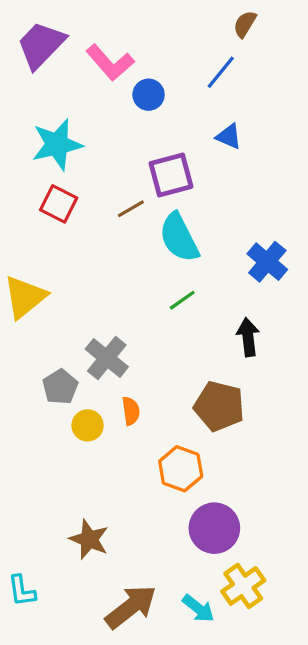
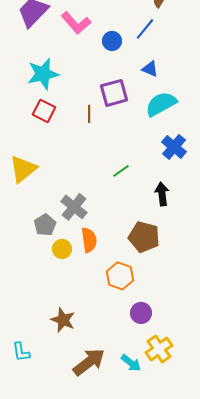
blue circle: (149, 95) -> (112, 41), moved
brown line: (131, 209) -> (89, 114), turned -60
cyan semicircle: (179, 238) -> (161, 104), moved, turned 88
orange semicircle: (131, 411) -> (89, 240), size x1.4
purple circle: (214, 528) -> (141, 313), size x0.7

